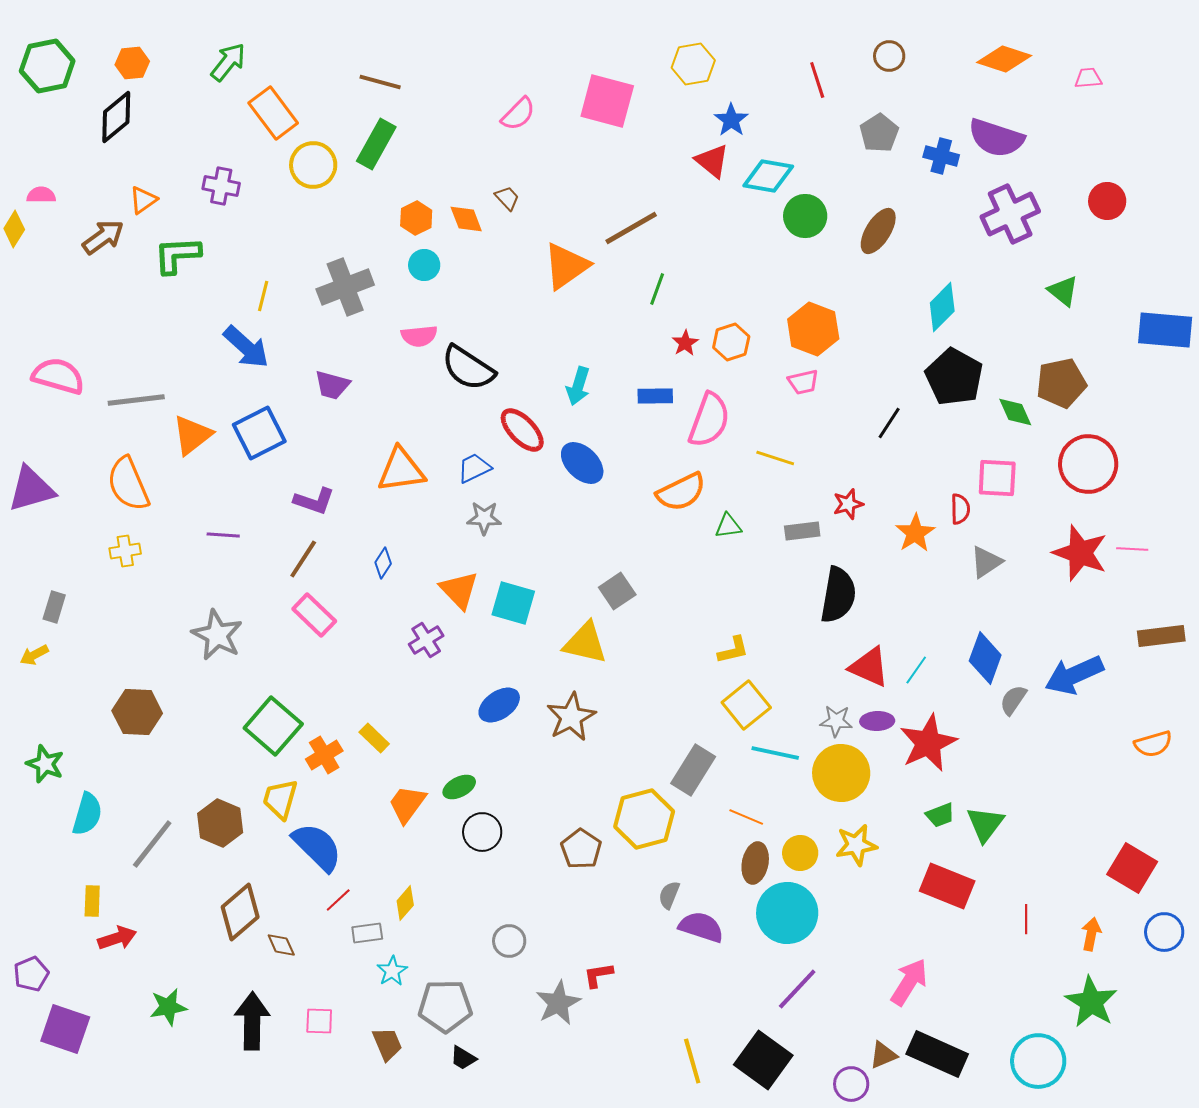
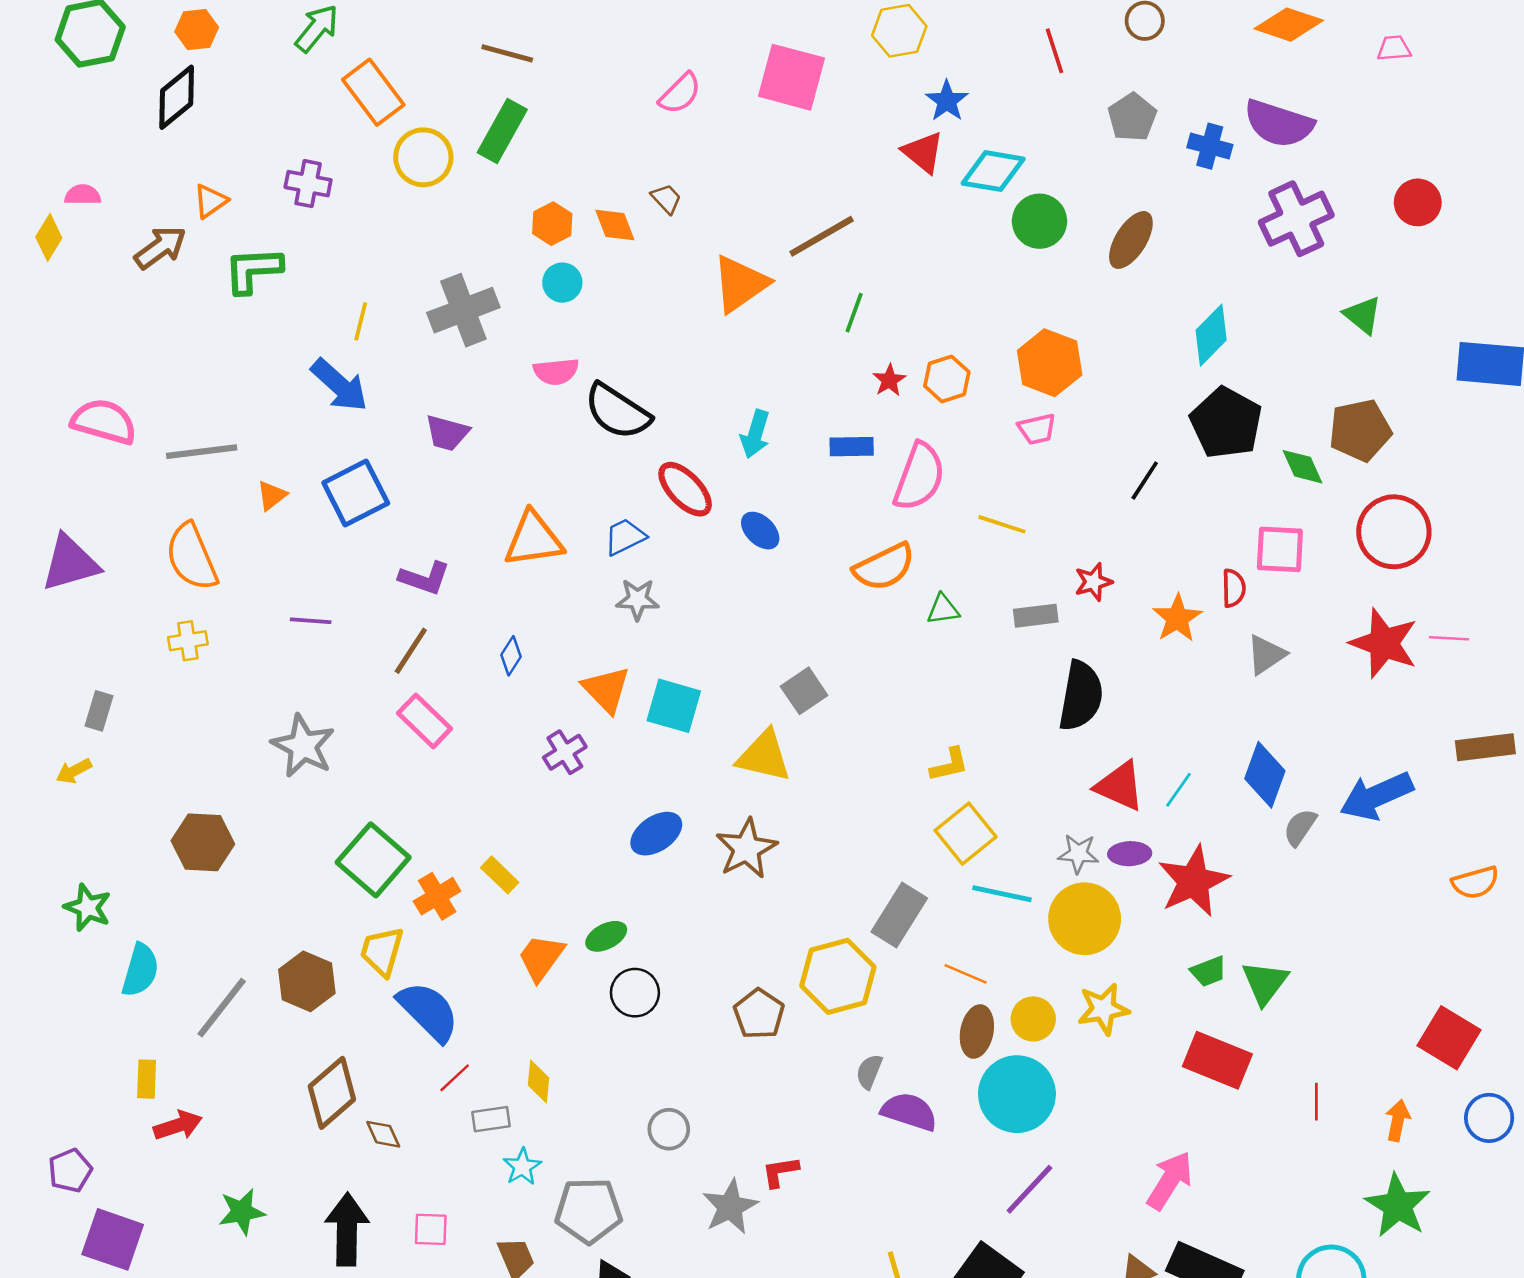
orange triangle: (192, 435) -> (272, 495), size x0.6
blue ellipse: (582, 463) -> (760, 531), size x0.7
yellow diamond: (405, 903) -> (539, 1082), turned -36

